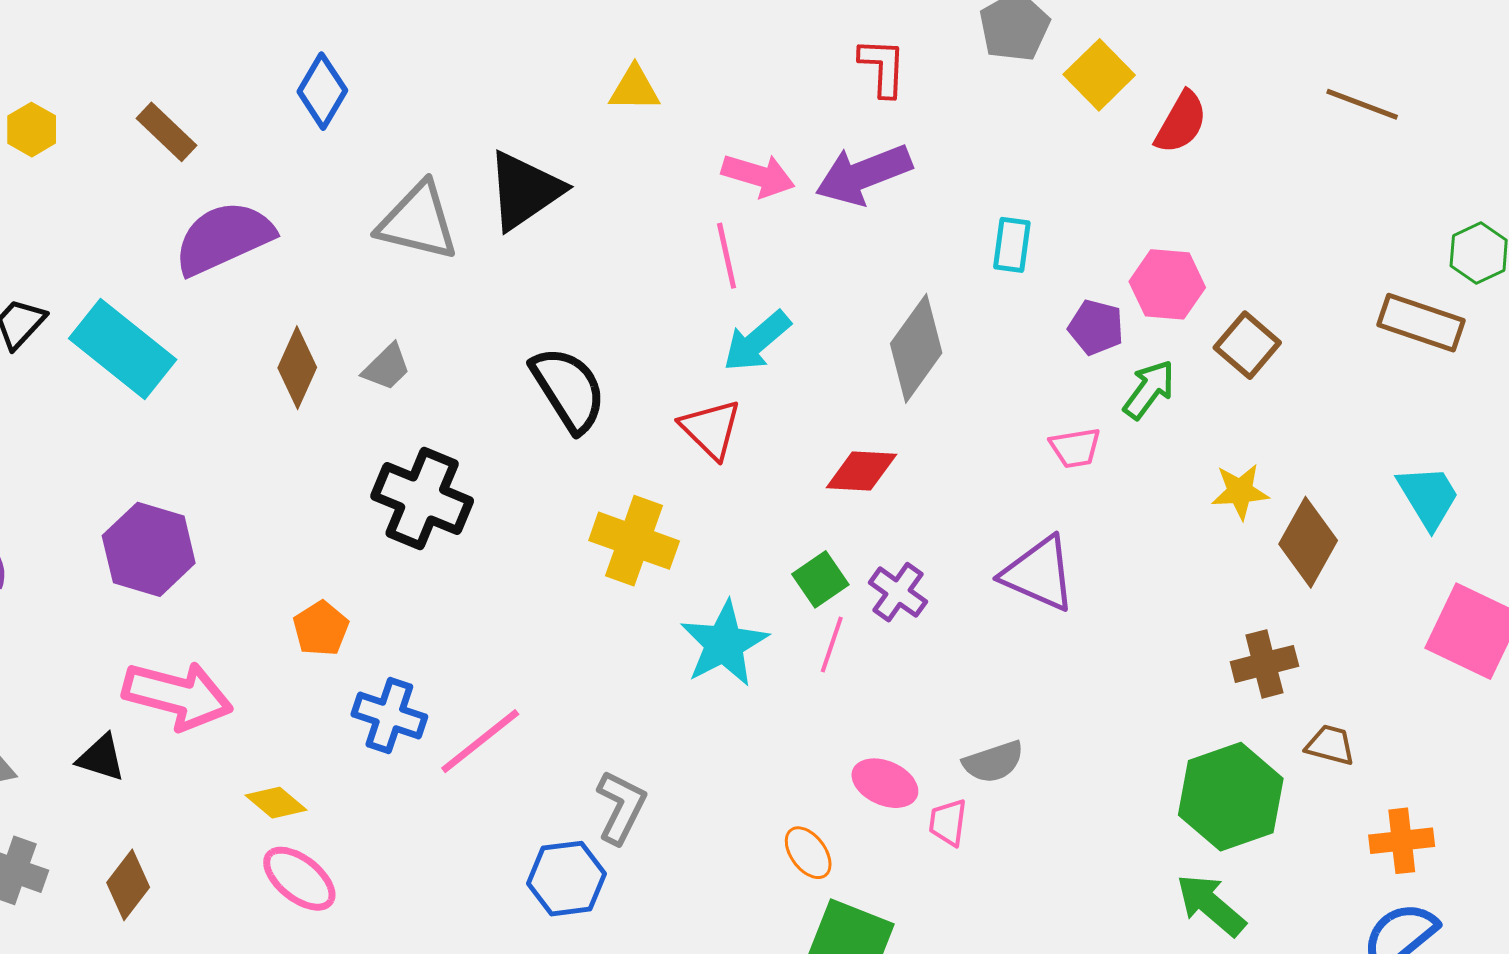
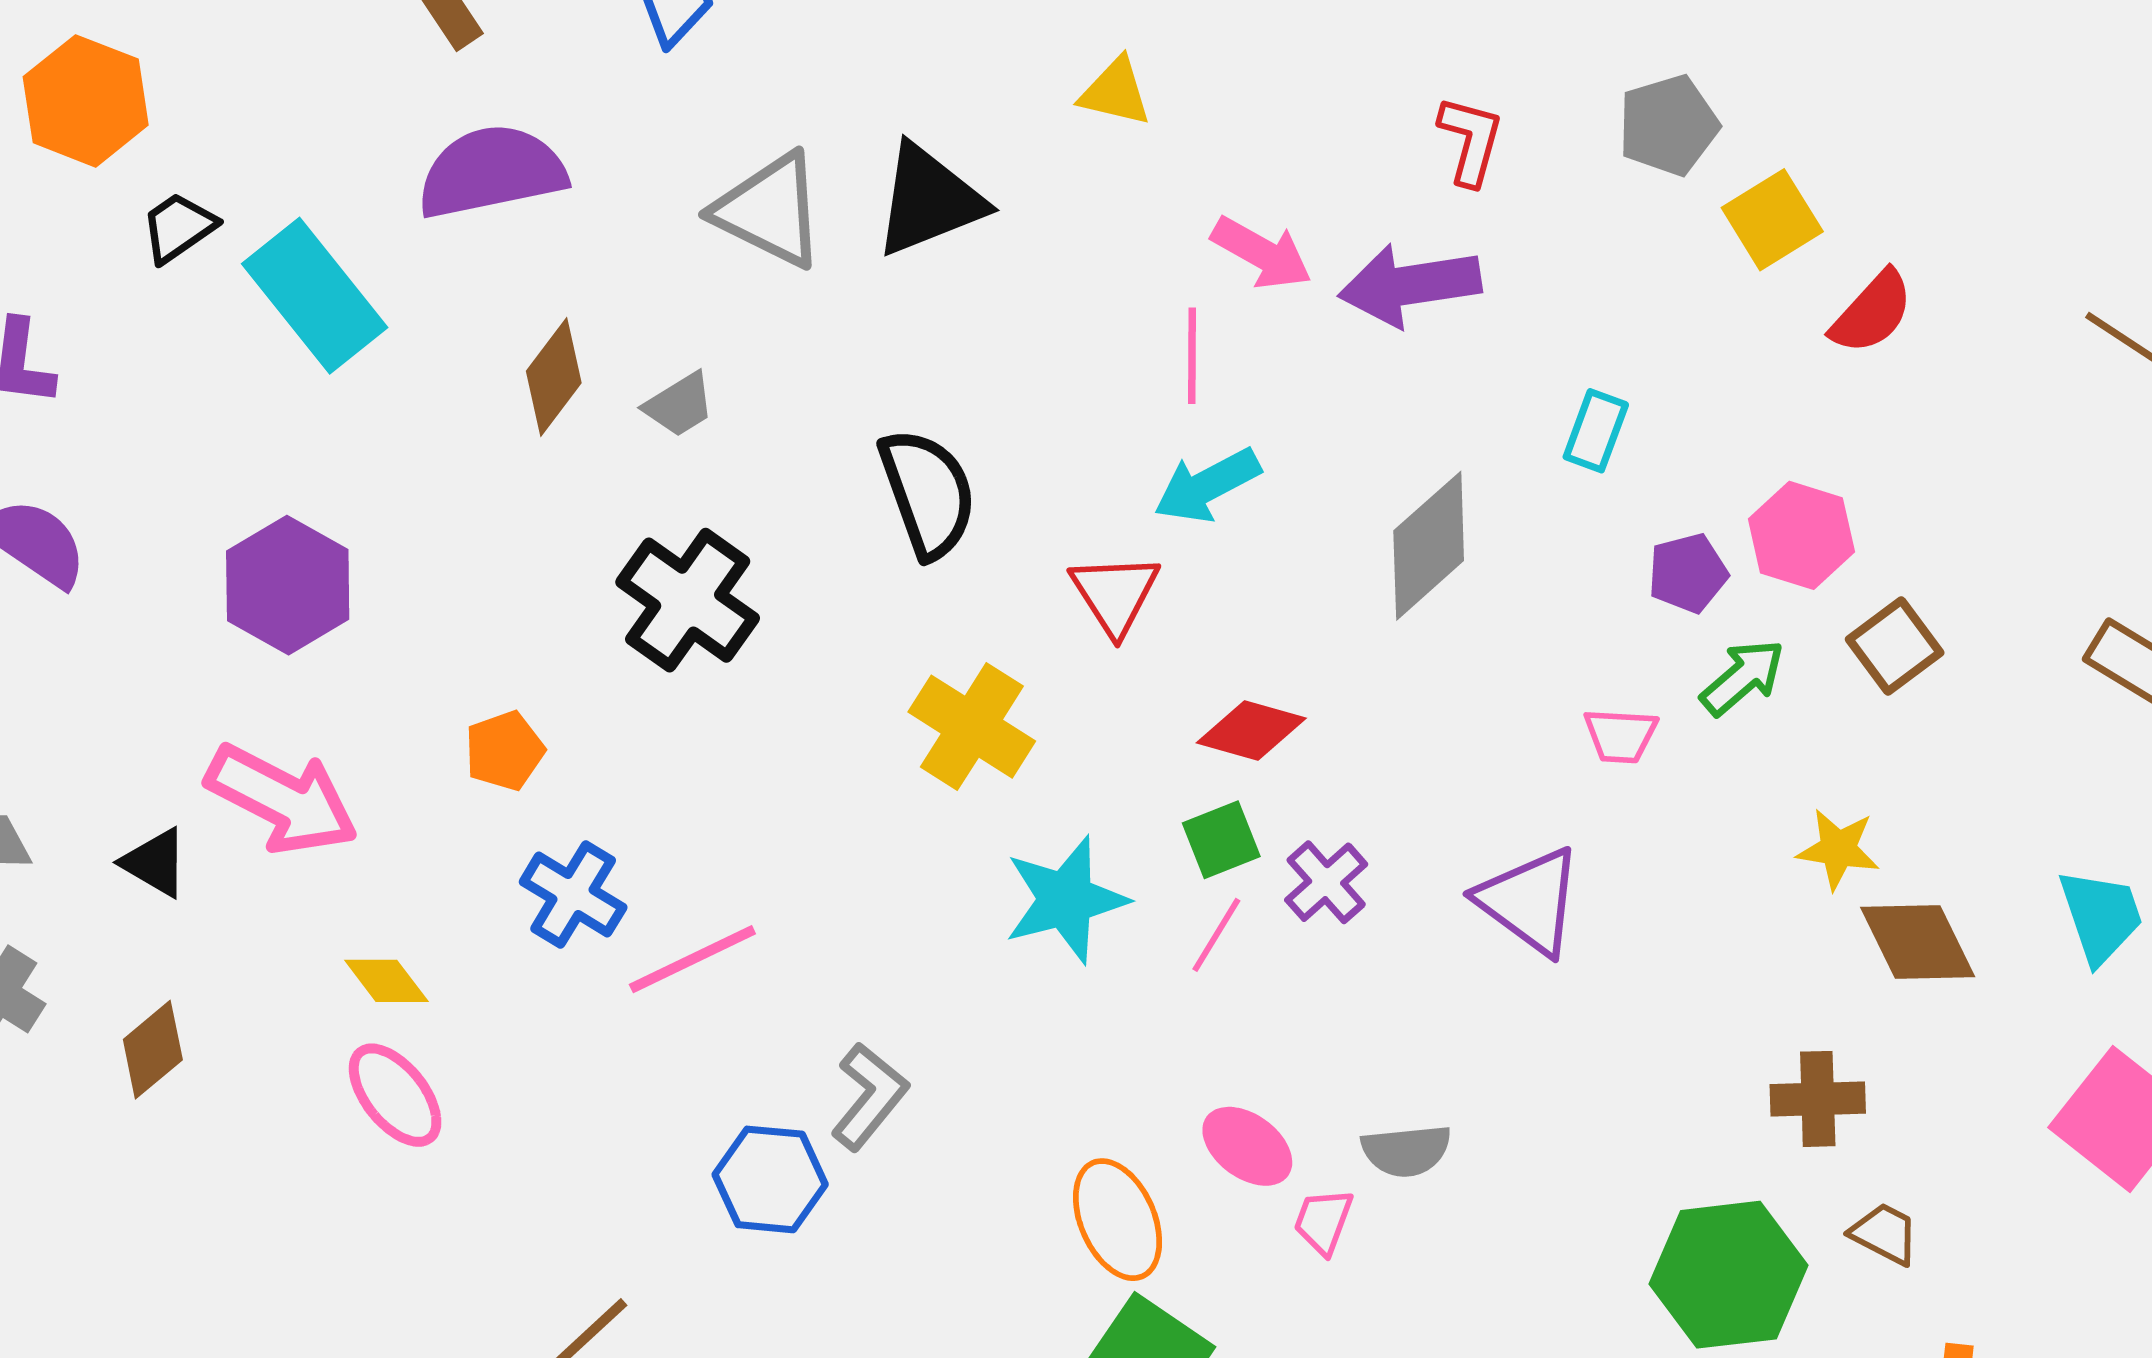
purple pentagon: (1096, 327) -> (1688, 573), turned 30
red diamond: (861, 471) -> (1251, 730), moved
brown diamond: (1308, 542) -> (1918, 942), turned -68
orange ellipse: (808, 853) -> (1118, 1220), size x1.5

